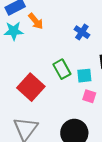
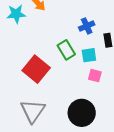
blue cross: (82, 32) -> (87, 26), moved, turned 35

